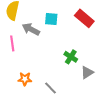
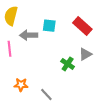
gray arrow: (31, 29) -> (29, 35), turned -30
gray triangle: (87, 72) -> (85, 54), moved

